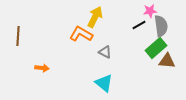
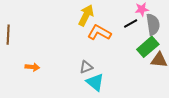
orange L-shape: (81, 34) -> (99, 33), moved
gray triangle: (105, 52) -> (86, 67), moved, turned -48

